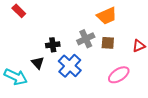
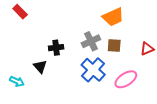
blue cross: (70, 66) -> (93, 70), moved
cyan arrow: (16, 77) -> (17, 81), size x0.6

